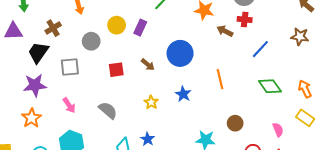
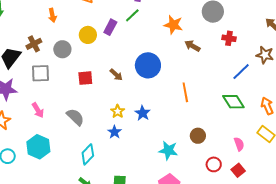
red cross: (245, 20) -> (229, 38), moved
brown cross: (53, 28) -> (34, 44), moved
purple rectangle: (140, 28) -> (110, 27), moved
blue line: (260, 49) -> (241, 72), moved
blue star: (183, 94) -> (143, 113), moved
blue star: (148, 139) -> (114, 132), moved

